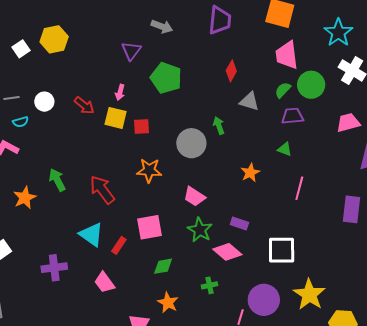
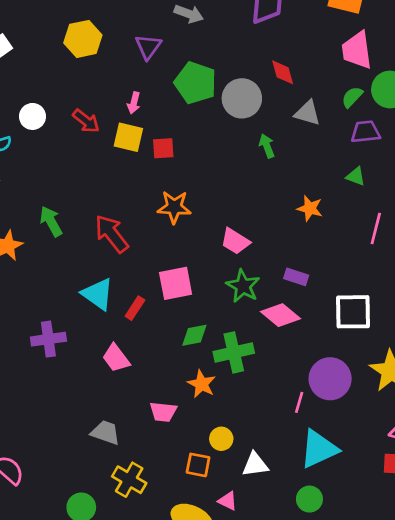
yellow hexagon: (54, 39) -> (83, 39), moved
red diamond: (231, 71) -> (283, 72), turned -45
gray circle: (191, 143) -> (242, 98), moved
orange star: (250, 173) -> (310, 208), turned -30
green cross: (209, 285) -> (234, 352), moved, size x1.8

